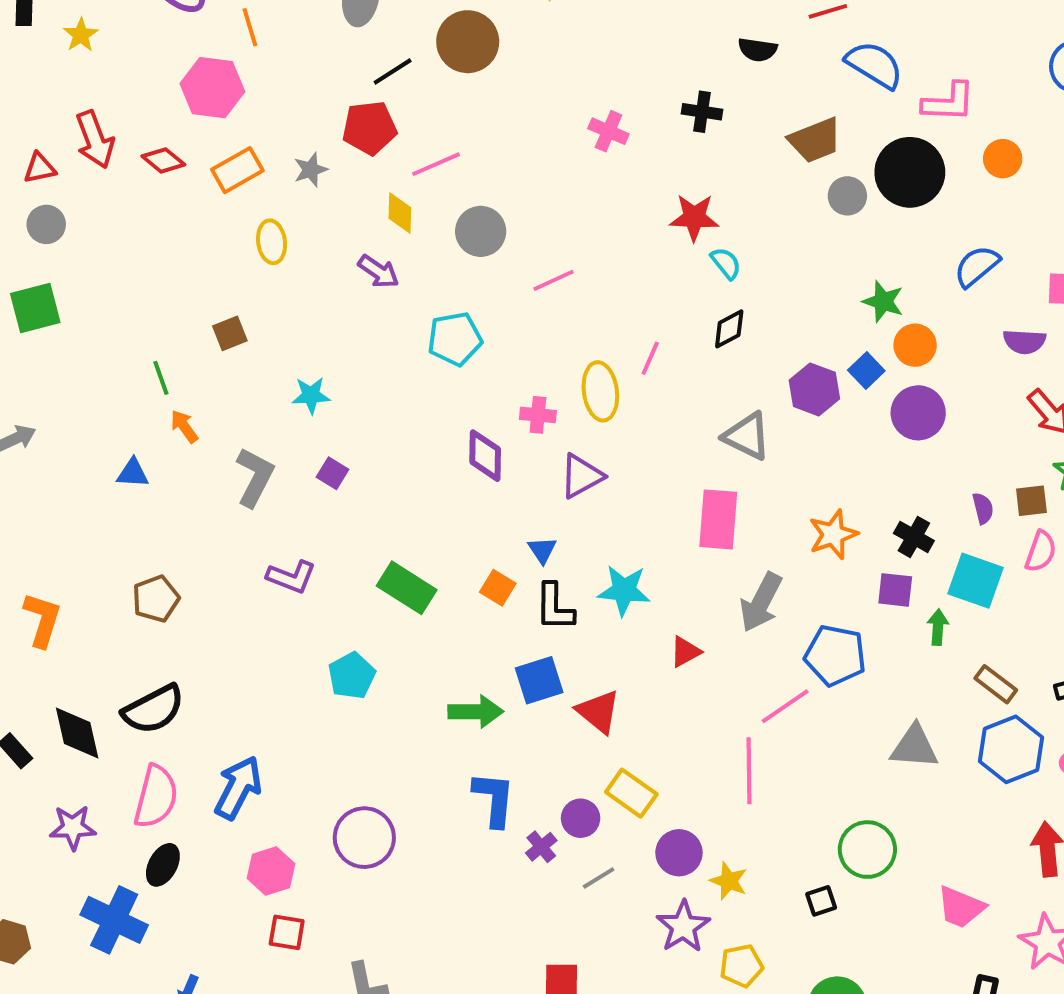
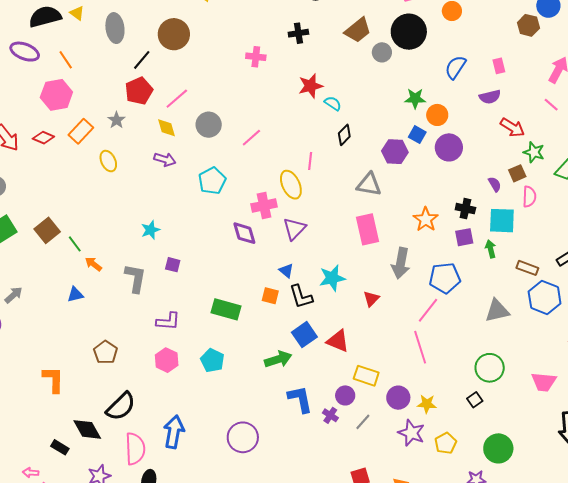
brown square: (230, 333) -> (47, 230), moved, size x1.4
pink cross: (538, 415) -> (264, 205), size x1.4
pink hexagon: (271, 871) -> (167, 360), moved

